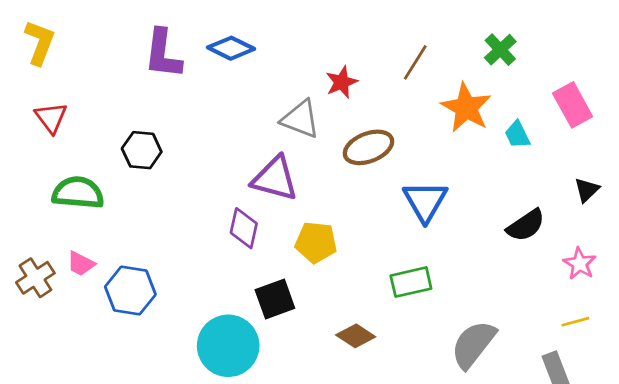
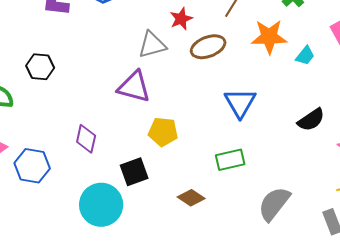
orange star: (466, 108) -> (269, 37), turned -30
gray triangle: (300, 119) -> (152, 45), turned -36
cyan trapezoid: (517, 135) -> (305, 56), turned -115
brown ellipse: (368, 147) -> (208, 47), moved
purple diamond: (244, 228) -> (86, 139), moved

